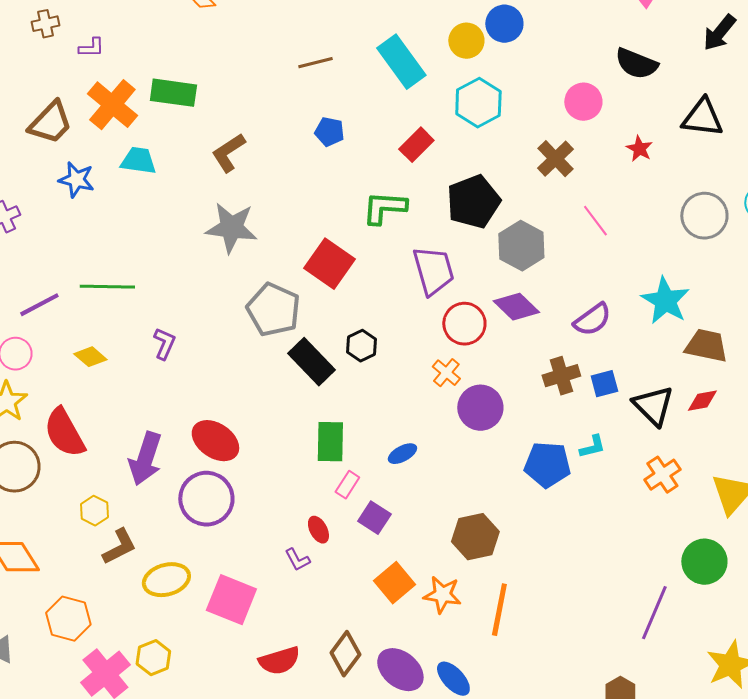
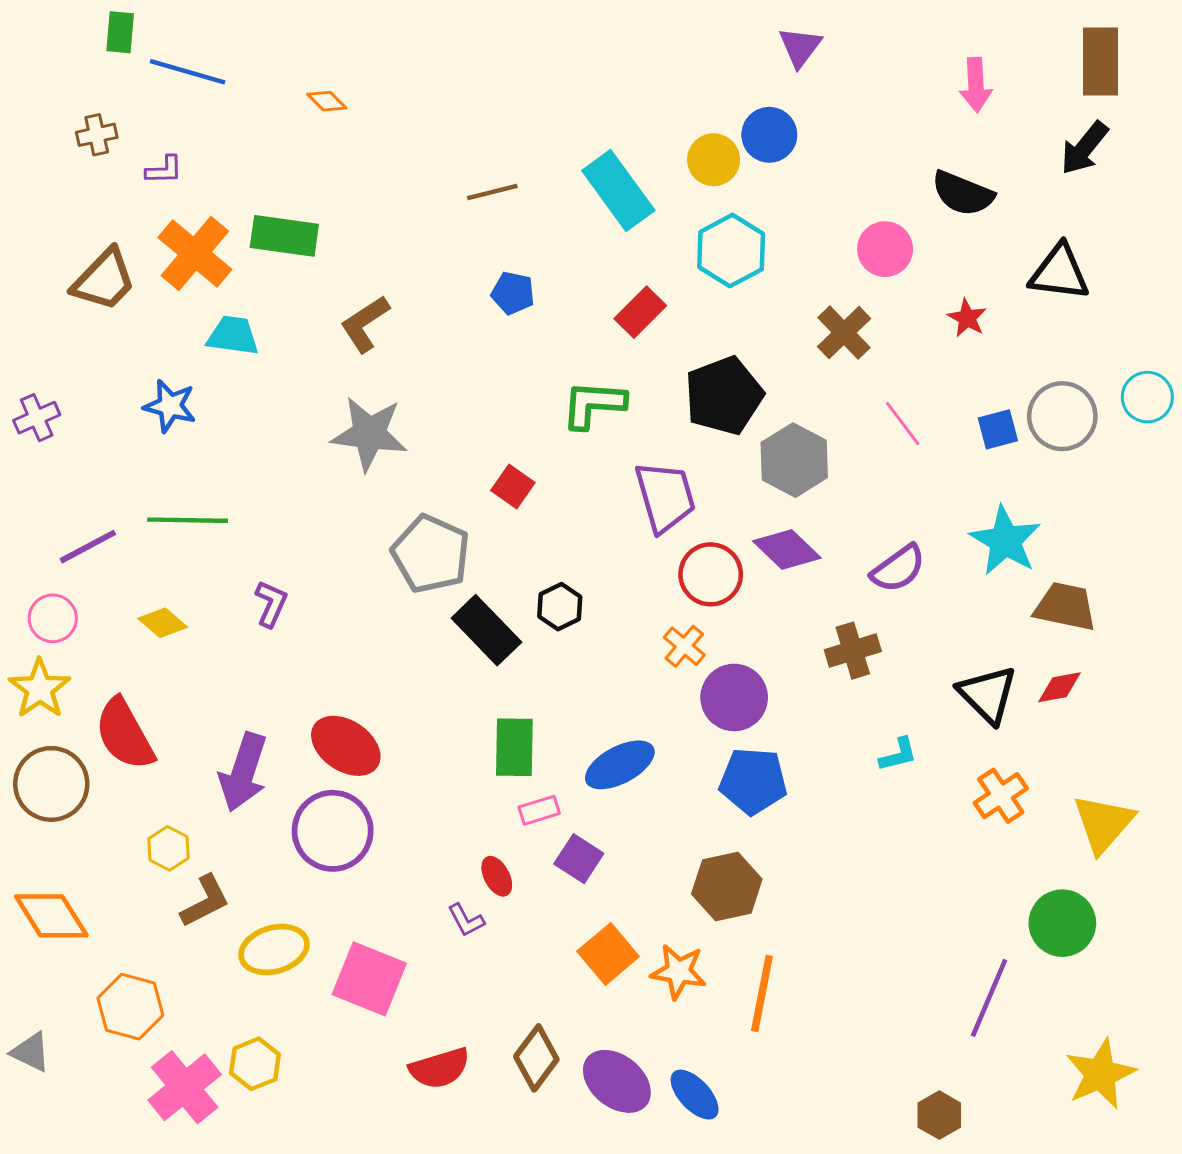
blue star: (76, 180) -> (170, 406), moved
red square: (329, 264) -> (513, 486), size x0.6
blue square: (604, 384) -> (998, 429), moved
blue ellipse: (402, 454) -> (620, 765), size x1.6
blue pentagon: (547, 465) -> (753, 781), moved
pink rectangle: (347, 485) -> (539, 810), turned 40

